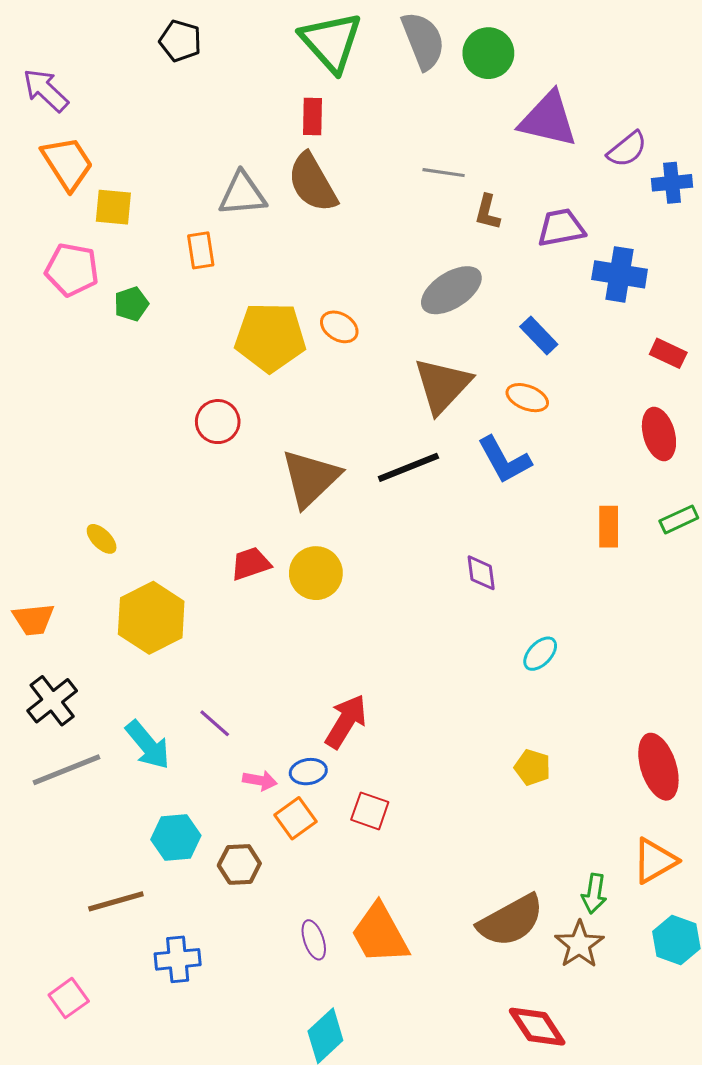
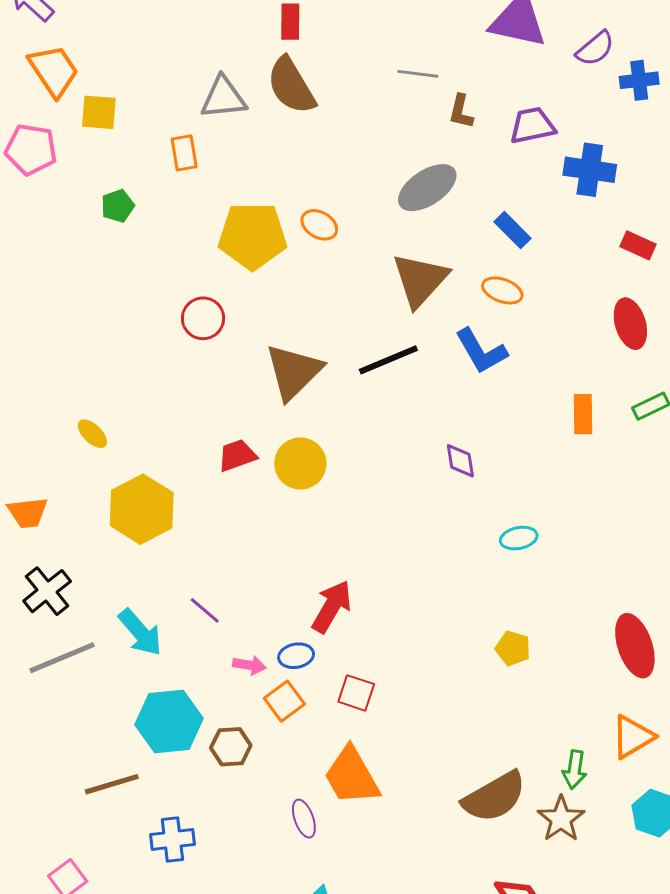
pink pentagon: (72, 270) -> (31, 149), moved
cyan ellipse: (540, 654) -> (519, 538), turned 36
cyan hexagon: (176, 837) -> (169, 722), size x1.4
orange trapezoid: (380, 934) -> (352, 776), moved

